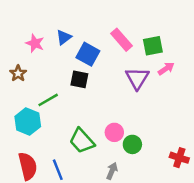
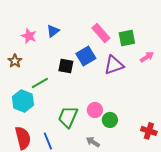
blue square: (88, 54) -> (86, 56), moved, turned 30
pink arrow: (166, 69) -> (147, 57), moved
purple triangle: (137, 78) -> (114, 65), turned 40
green trapezoid: (82, 141) -> (68, 117), turned 65
gray arrow: (112, 171) -> (93, 142), turned -80

